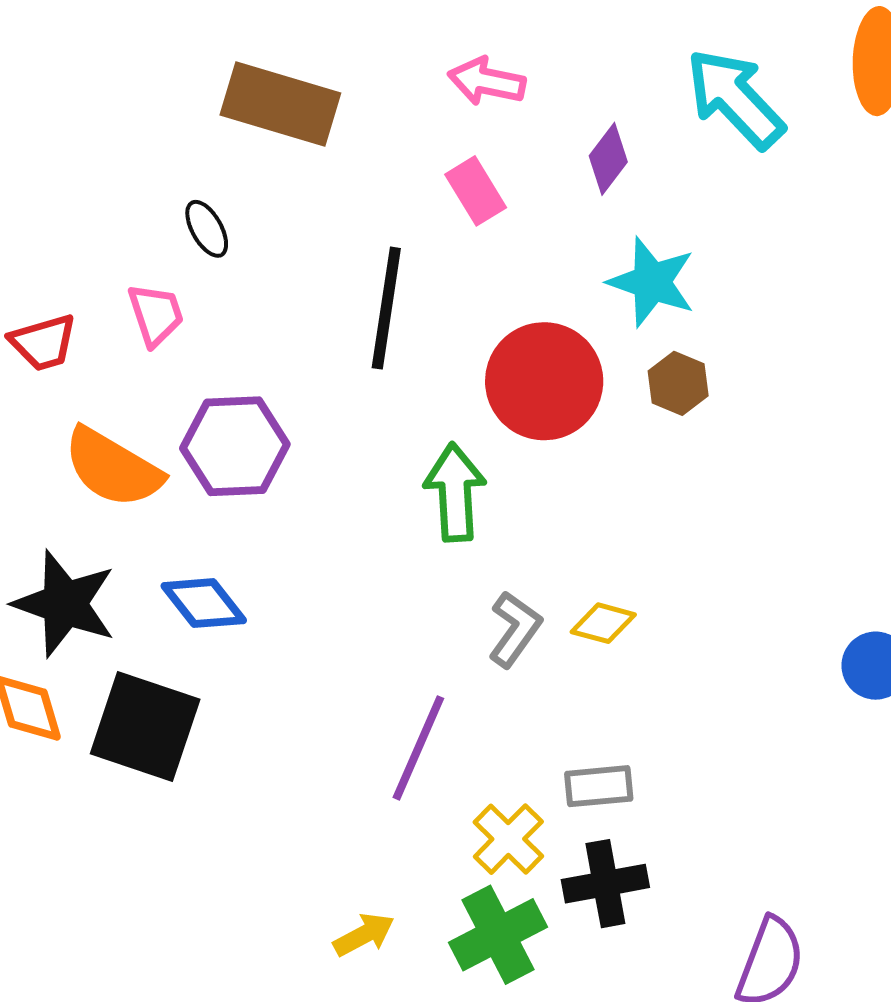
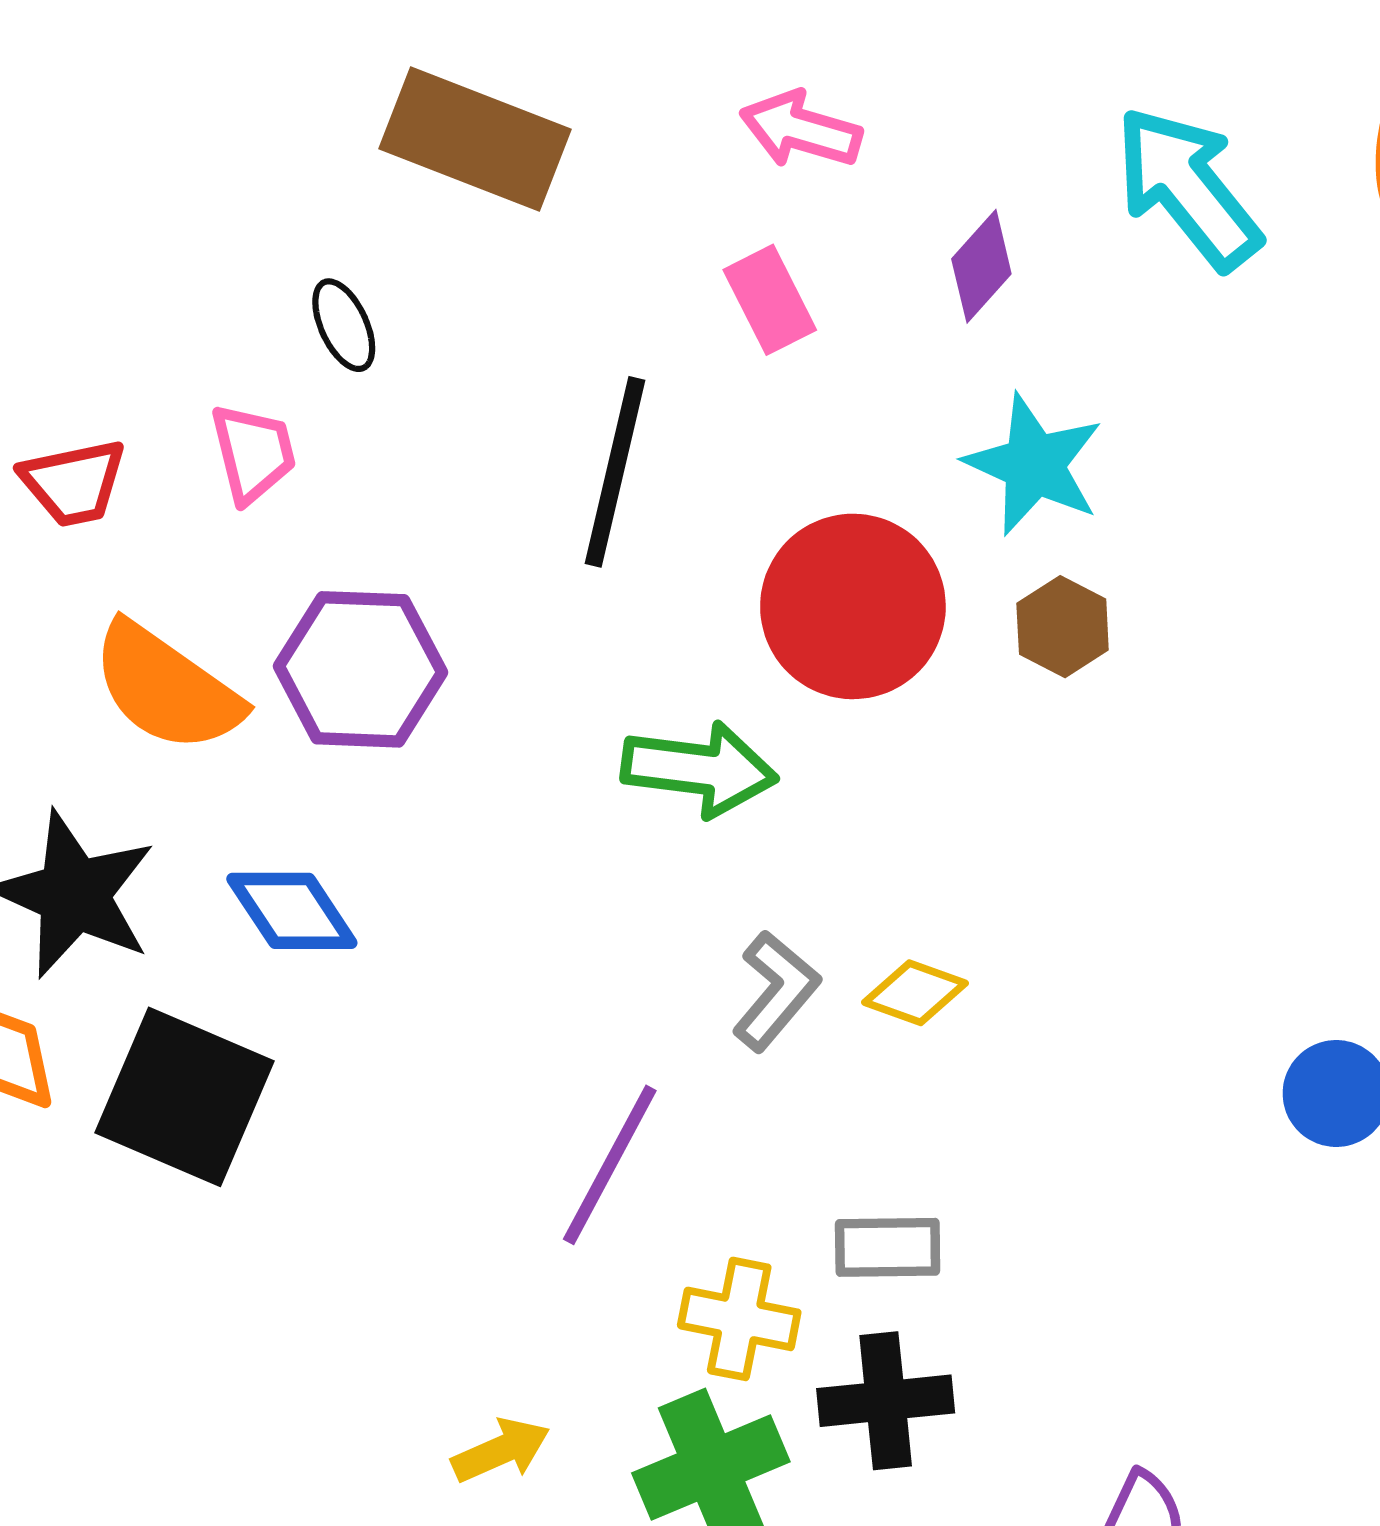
green arrow: (455, 492) -> (699, 769), turned 96
yellow cross: (508, 839) -> (739, 1319), turned -38

